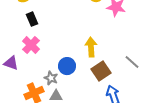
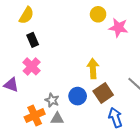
blue circle: (67, 66) -> (78, 96), moved

